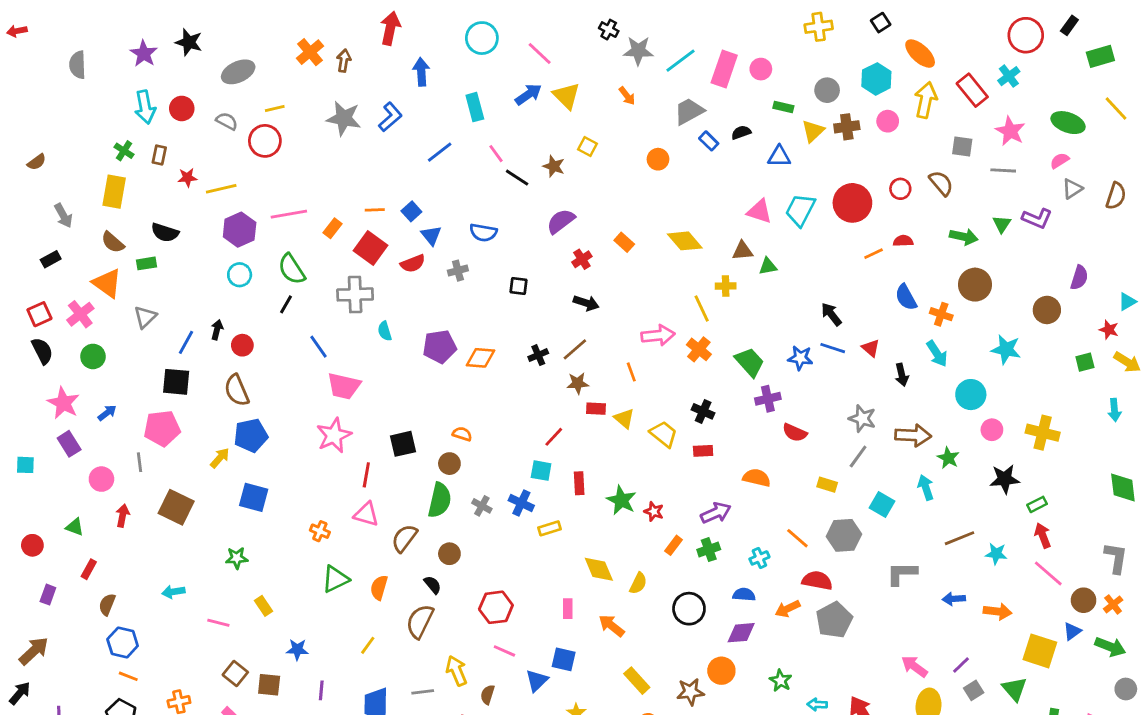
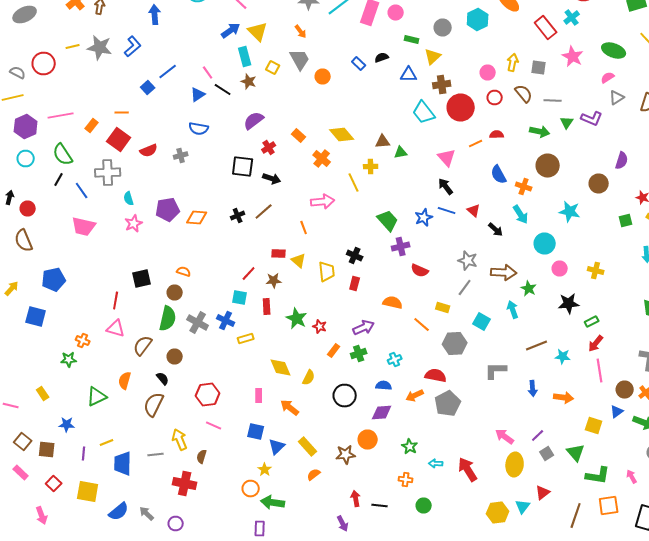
yellow arrow: (926, 100) -> (513, 62), moved, size x0.7
cyan rectangle: (475, 107) -> (245, 56), moved
yellow line: (275, 108) -> (73, 46), moved
gray trapezoid: (689, 111) -> (300, 60), moved, turned 90
gray semicircle: (227, 121) -> (18, 72), moved
pink circle: (888, 121) -> (488, 72), moved
brown cross: (847, 127) -> (442, 84), moved
gray line: (1003, 170) -> (553, 100), moved
cyan trapezoid: (800, 210) -> (424, 112), turned -65
blue square: (411, 211) -> (148, 88), moved
pink triangle: (759, 211) -> (447, 158), moved, turned 30
blue triangle: (431, 235) -> (198, 94), moved, turned 35
black square: (519, 286) -> (243, 166), moved, size x1.6
blue line: (318, 347) -> (82, 190), moved
orange cross: (699, 349) -> (322, 158), moved
blue star: (800, 358) -> (424, 218), turned -30
black arrow: (902, 375) -> (496, 230), turned -35
brown star: (578, 383) -> (274, 280), moved
pink trapezoid: (344, 386) -> (84, 226), moved
yellow cross: (1043, 433) -> (596, 270), size x0.7
yellow trapezoid: (664, 434) -> (327, 272), turned 45
blue pentagon: (251, 435) -> (54, 280), moved
pink star: (334, 435) -> (134, 224), moved, size x0.7
red rectangle: (703, 451) -> (355, 284), turned -72
gray cross: (482, 506) -> (198, 322), size x1.5
red arrow: (1043, 535) -> (596, 344), turned -120
orange line: (797, 538) -> (422, 324), moved
green star: (237, 558) -> (69, 360), moved
pink line: (1048, 573) -> (600, 370), turned 40
green triangle: (335, 579) -> (97, 396), moved
blue arrow: (954, 599) -> (533, 388), turned -91
yellow line: (368, 645) -> (107, 442), moved, turned 32
yellow square: (1040, 651) -> (594, 426), size x0.7
blue triangle: (537, 681) -> (277, 446), moved

